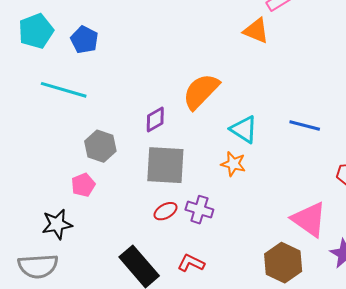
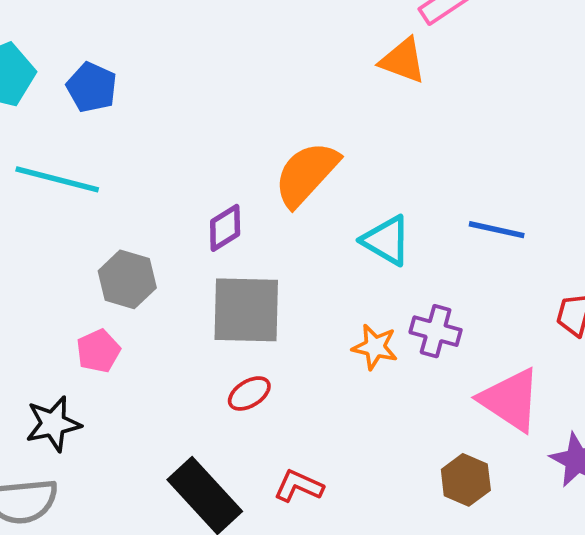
orange star: (233, 164) -> (375, 347), moved
purple cross: (199, 210) -> (436, 331), moved
brown hexagon: (283, 263) -> (466, 480), size x0.7

